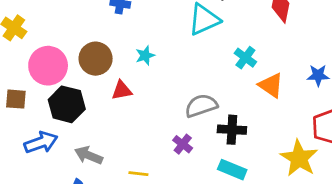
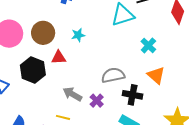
orange triangle: (271, 85) -> (156, 75), moved
black hexagon: (67, 104) -> (33, 70), moved
gray arrow: (89, 155) -> (72, 94), moved

